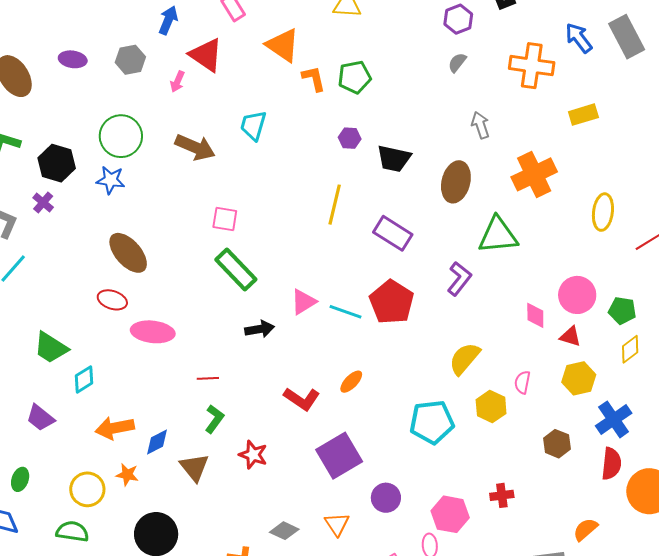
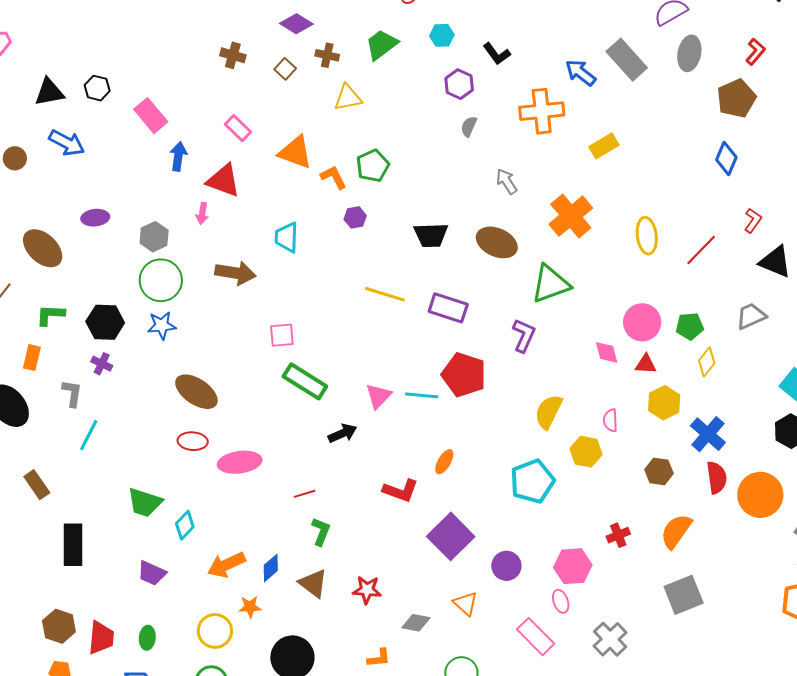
gray hexagon: (130, 60) -> (154, 237), moved
purple hexagon: (350, 138) -> (355, 217), moved
brown ellipse: (456, 182) -> (497, 242), turned -66
yellow line: (335, 205) -> (385, 294), turned -72
red star: (253, 455) -> (367, 590), moved
orange semicircle: (585, 529) -> (676, 531), moved, size x1.4

